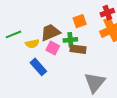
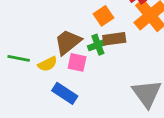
green line: (14, 34) -> (19, 58), turned 49
brown rectangle: (78, 49) -> (114, 39), moved

